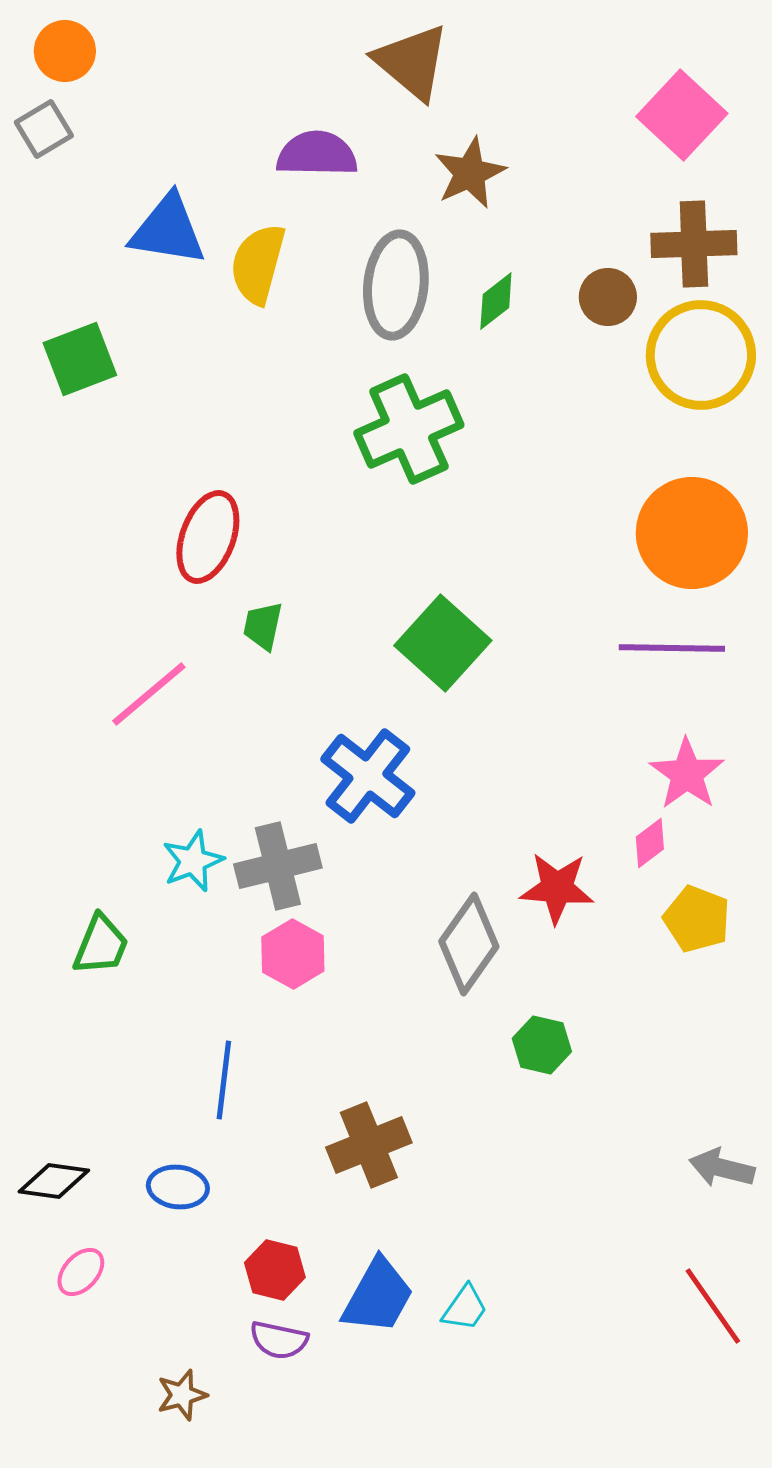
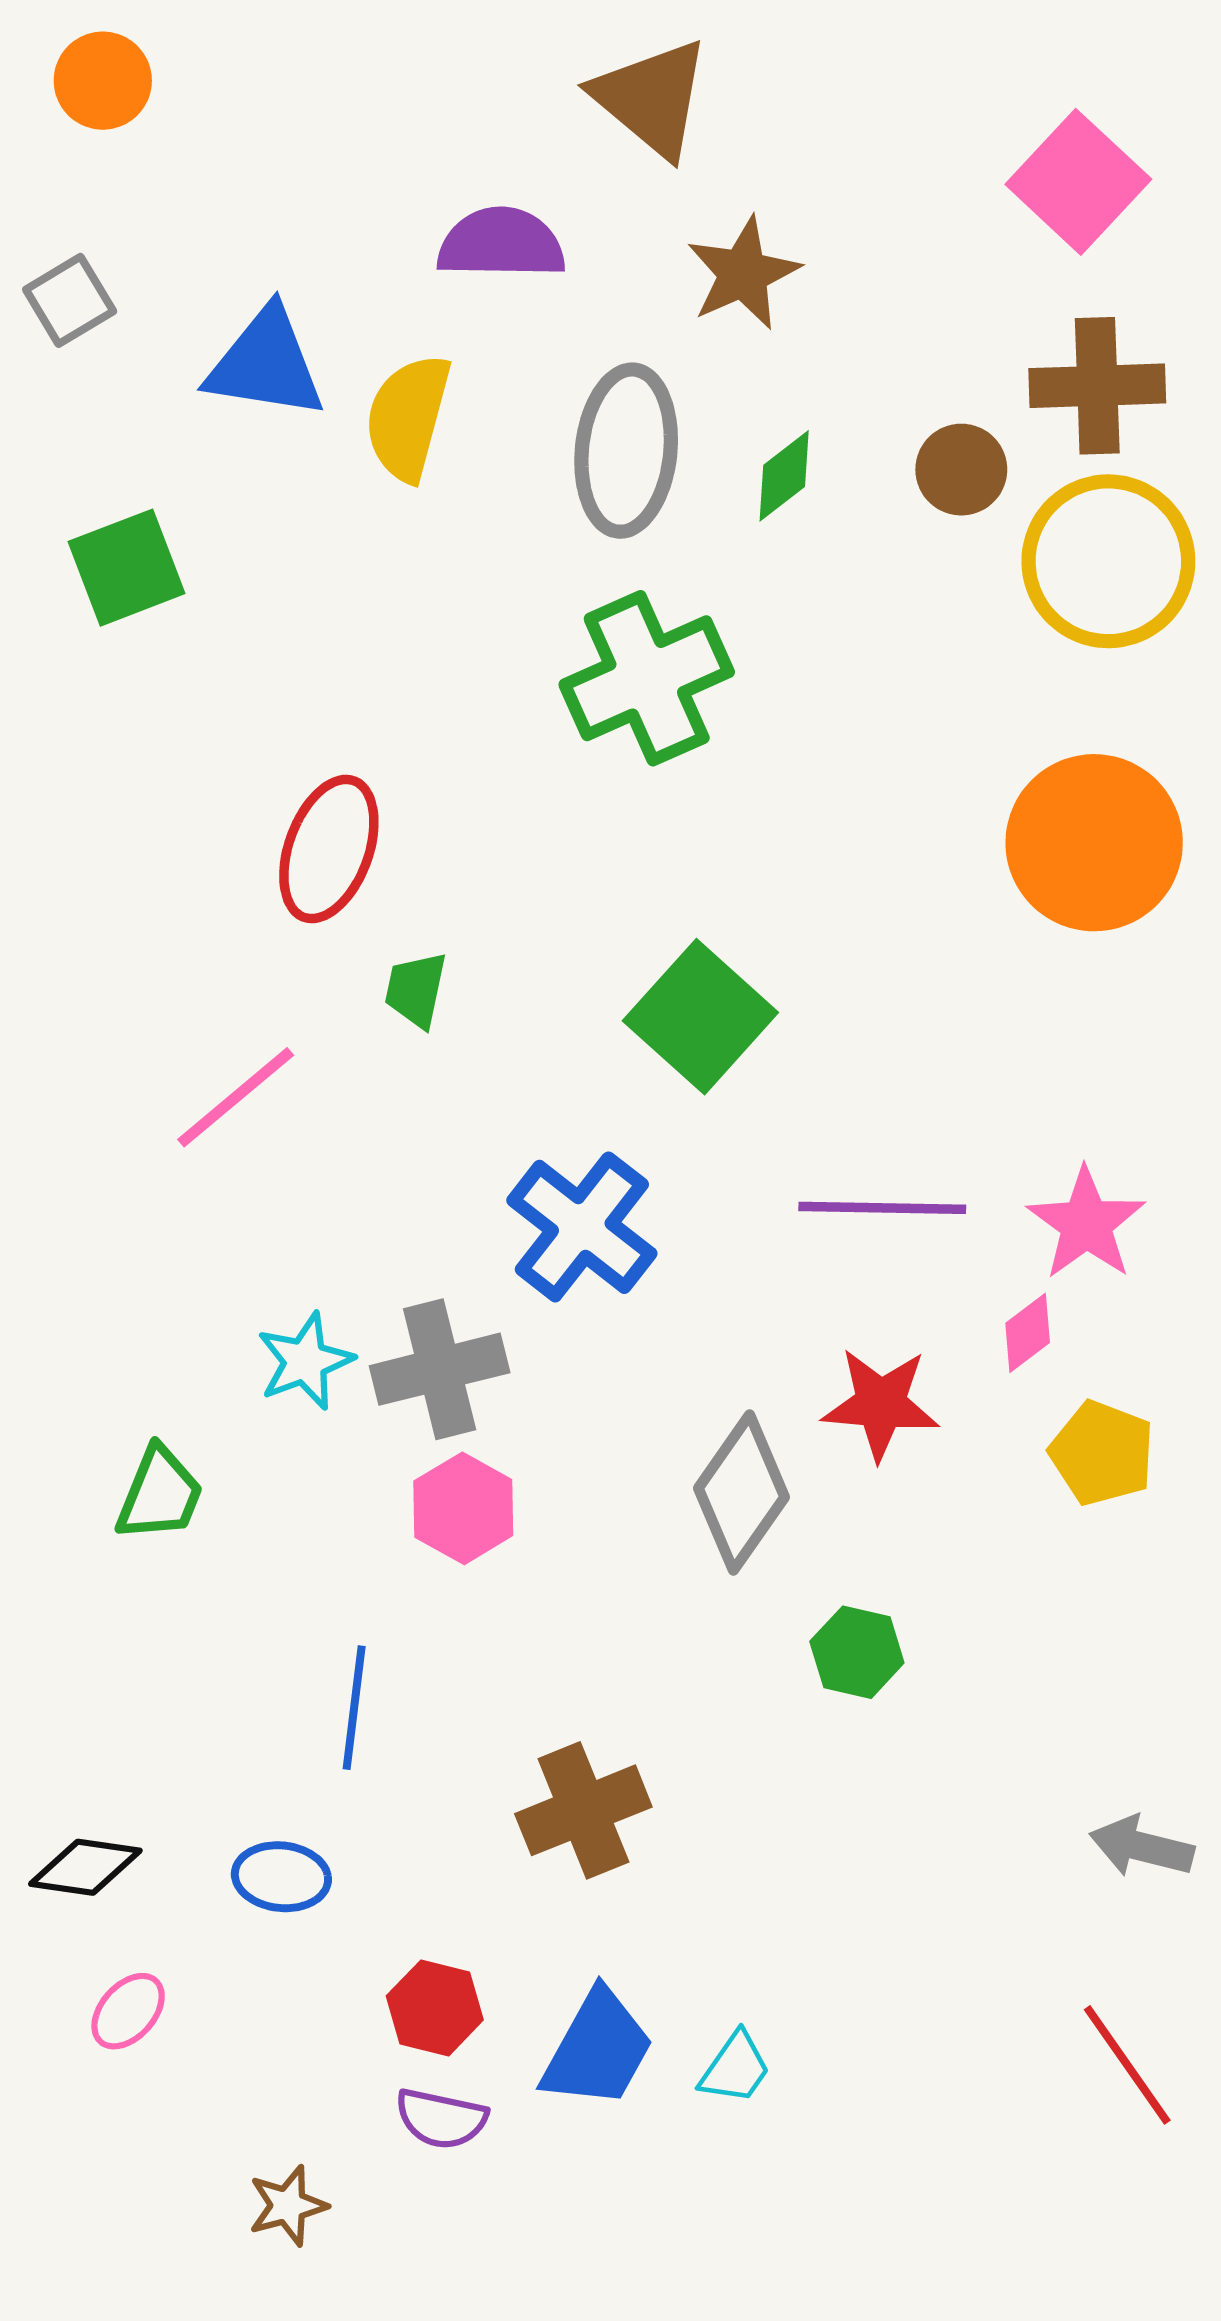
gray square: (44, 129) -> (70, 300), moved
purple line: (672, 648) -> (882, 1208), moved

